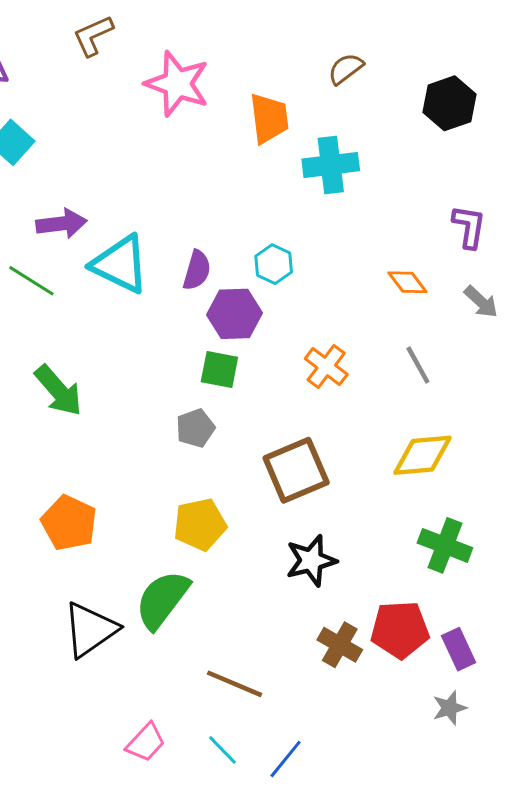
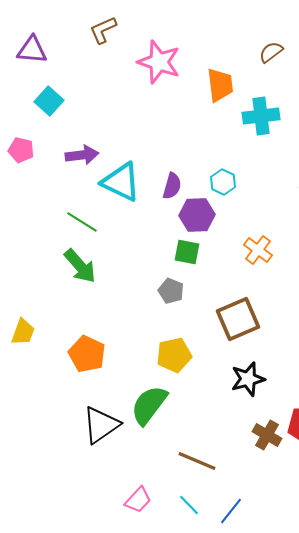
green line: (31, 281) -> (82, 222), moved
gray pentagon: (195, 428) -> (171, 291), turned -30

